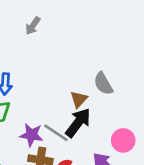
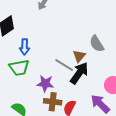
gray line: (56, 133) -> (64, 65), moved

